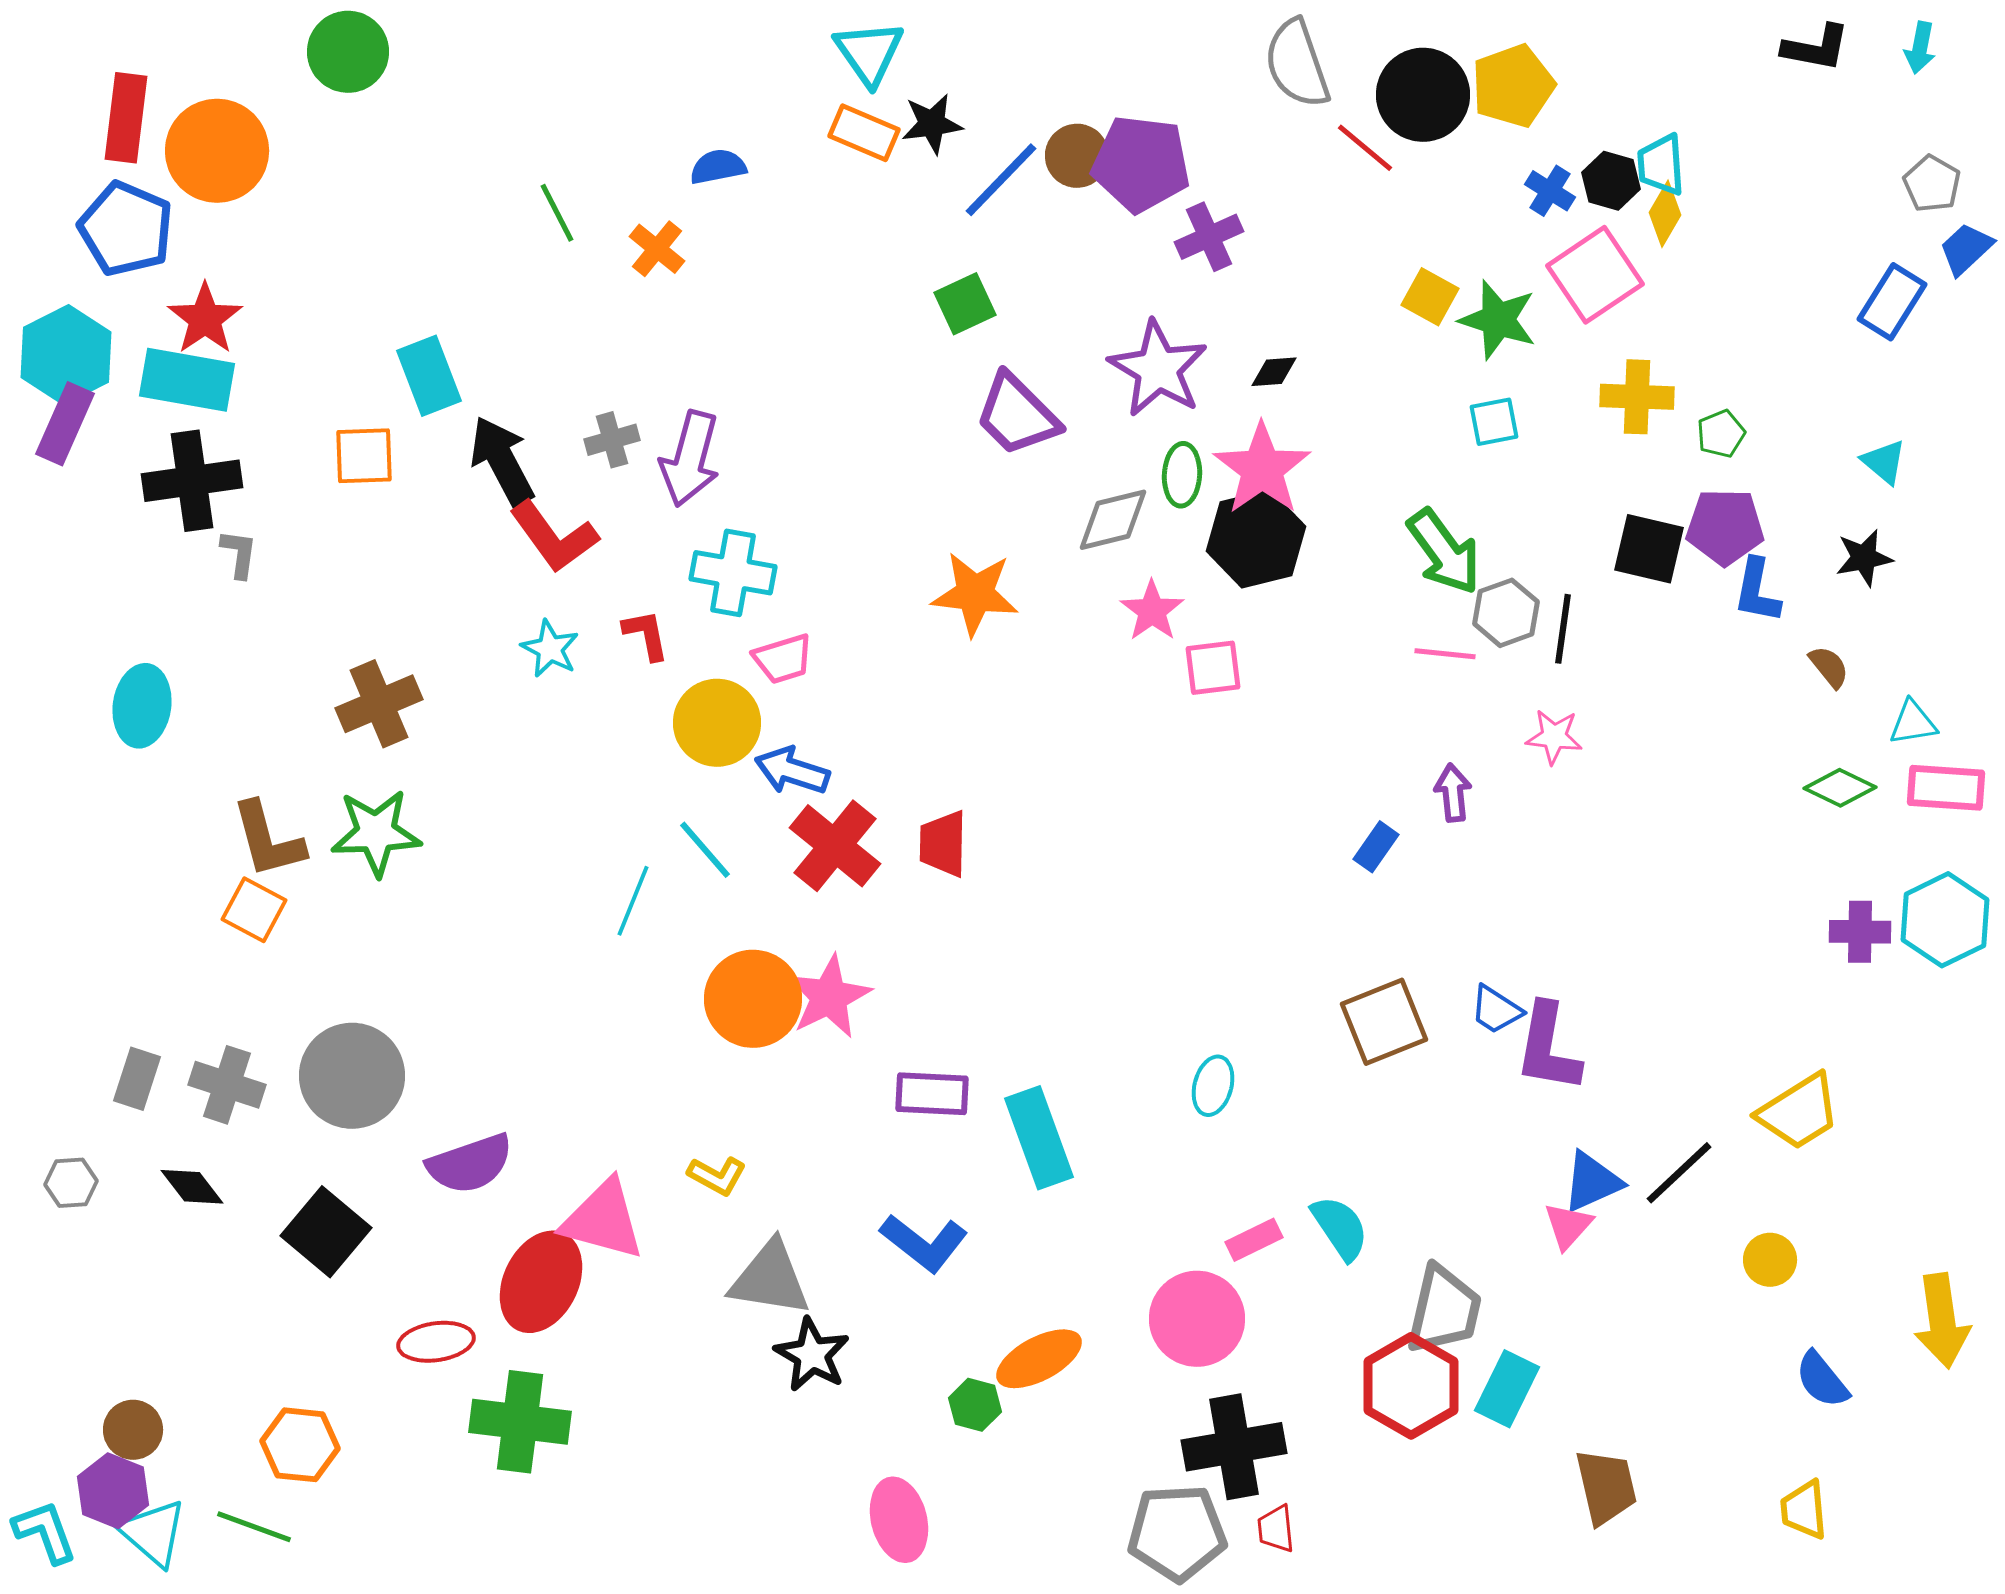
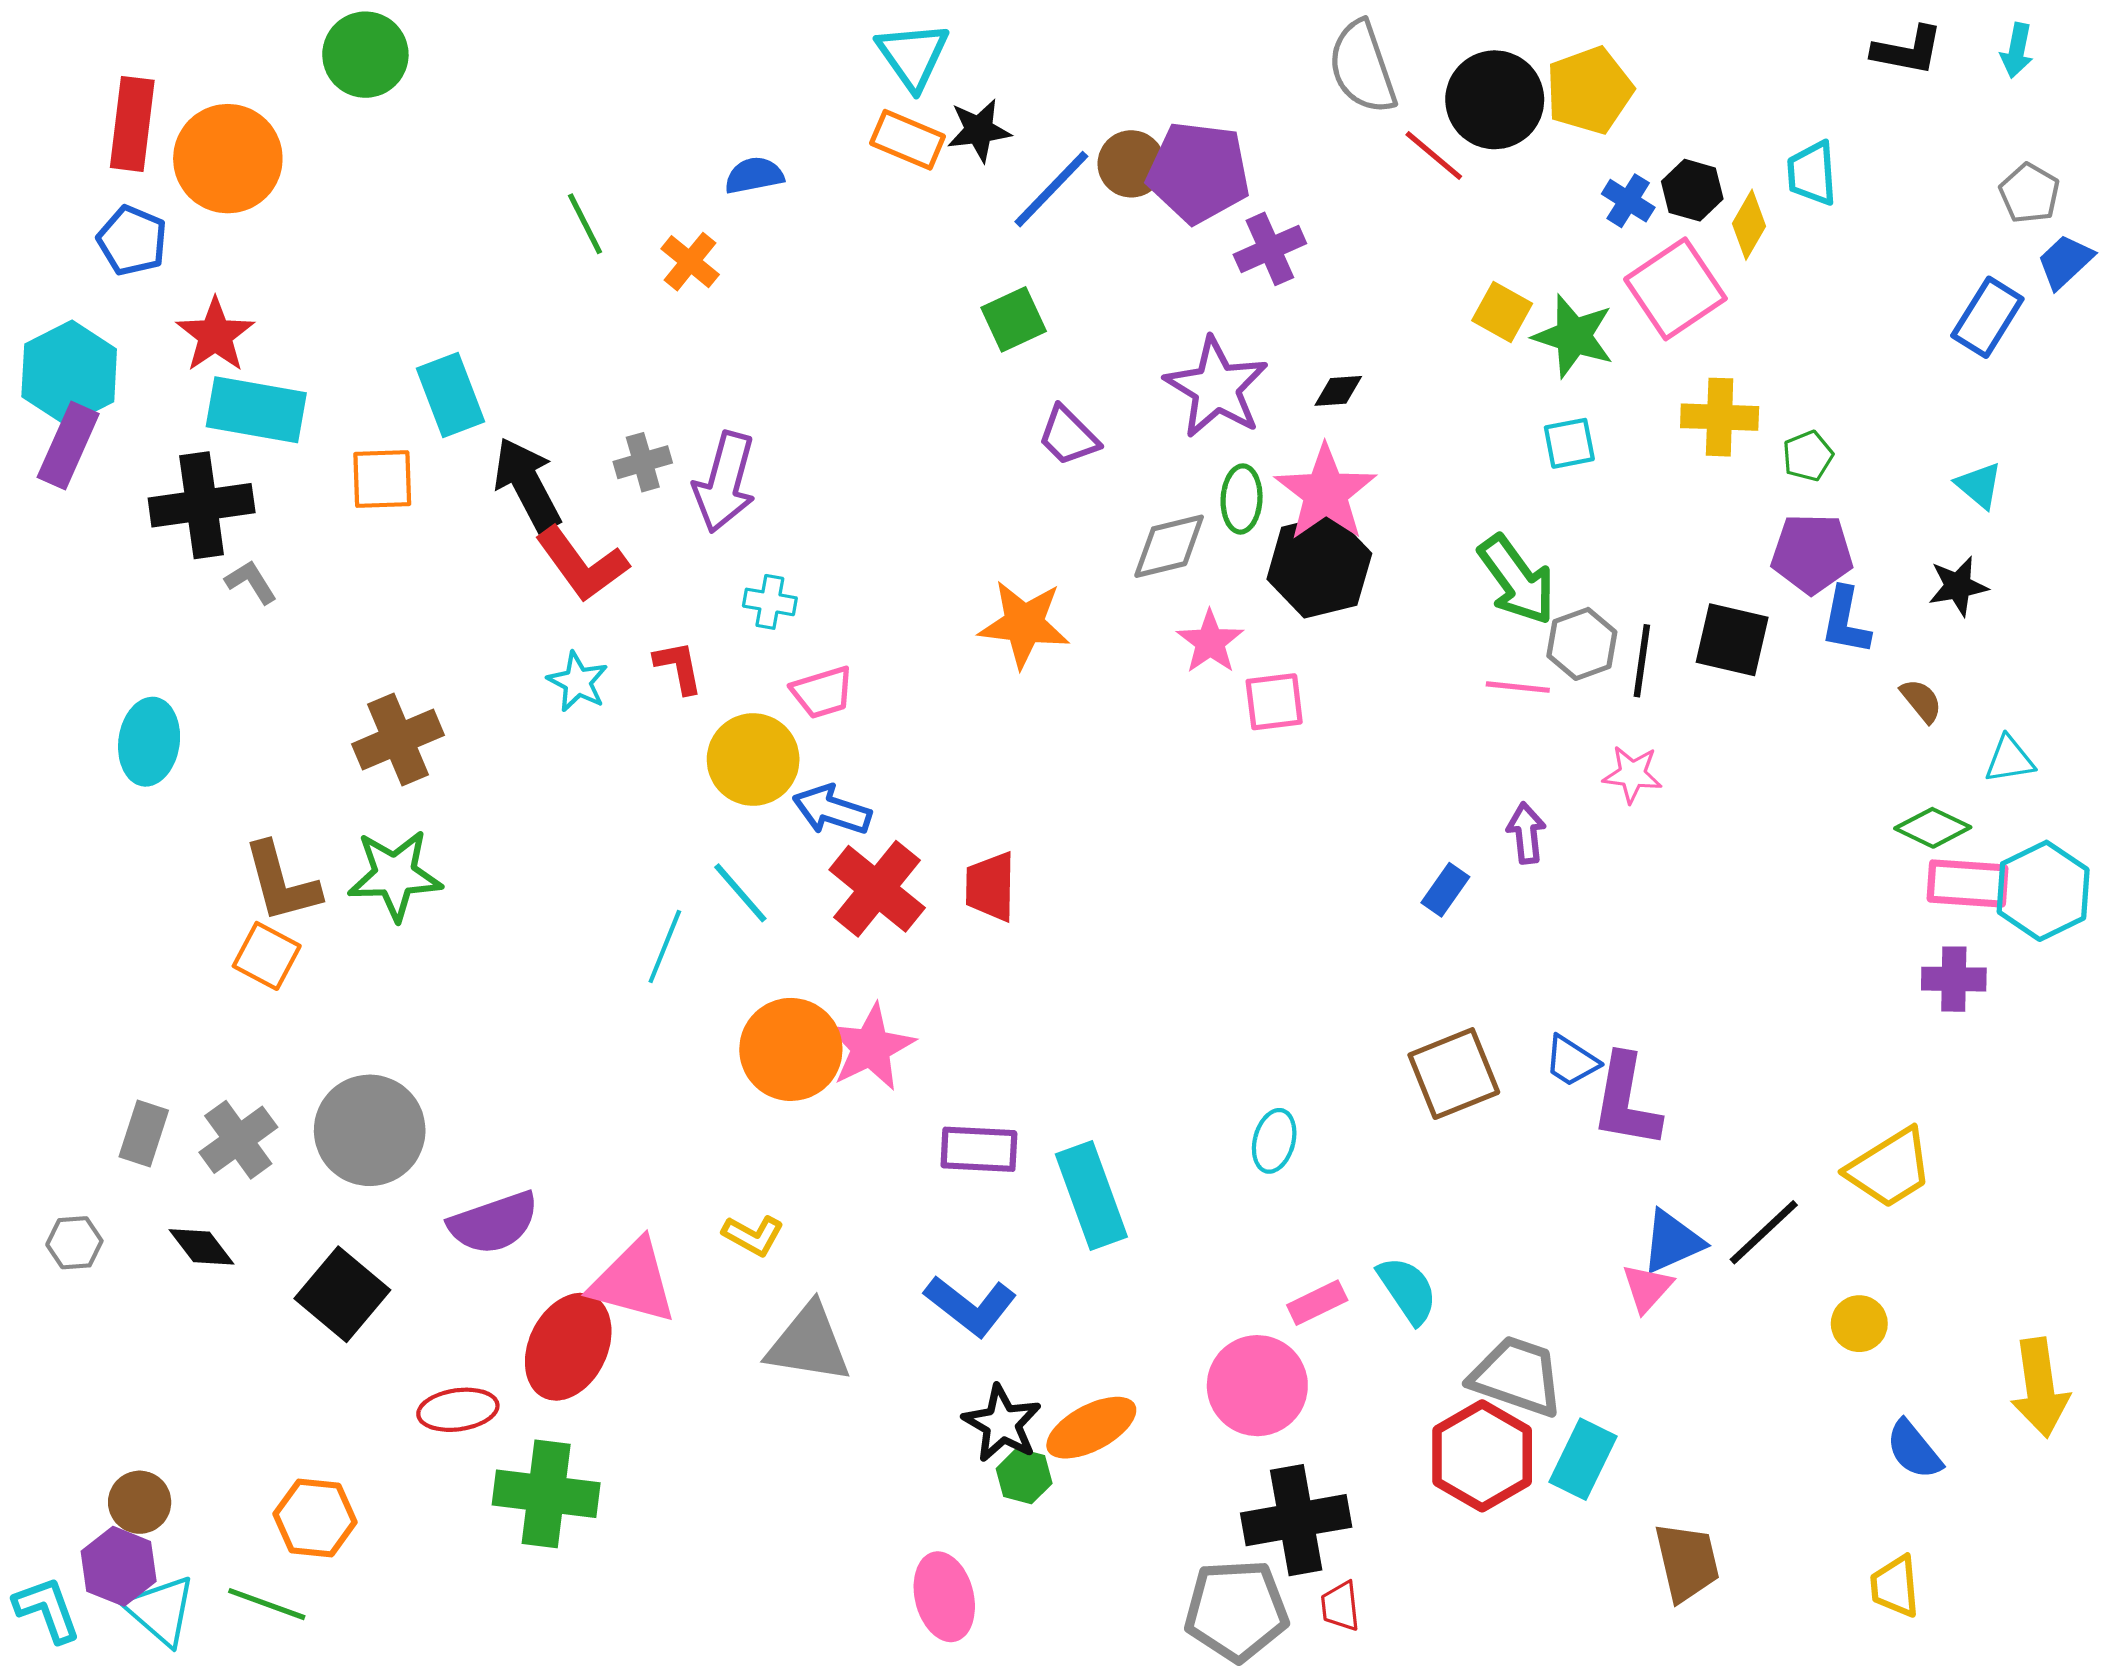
cyan trapezoid: (1661, 165) -> (1812, 173), moved
blue pentagon: (126, 229) -> (132, 241), size x0.7
cyan rectangle: (187, 380) -> (256, 410), moved
purple trapezoid: (1017, 415) -> (1068, 436), size x0.7
black square: (1649, 549) -> (1732, 640), moved
gray L-shape: (239, 554) -> (251, 582), turned -40
cyan cross: (733, 573) -> (770, 602), size x0.6
pink rectangle: (1946, 788) -> (1967, 883), moved
cyan hexagon: (1945, 920) -> (2043, 891), moved
gray cross: (227, 1085) -> (238, 1140), turned 36
gray trapezoid: (1444, 1310) -> (1517, 1376), turned -84
black star: (812, 1355) -> (1002, 1423), moved

